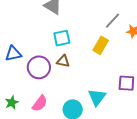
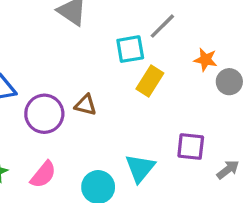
gray line: (112, 21) -> (162, 26), moved
cyan square: (62, 38) -> (130, 49), moved

